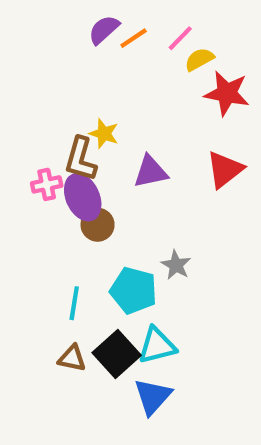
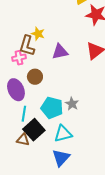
pink cross: (47, 184) -> (19, 58), moved
purple ellipse: (83, 197) -> (16, 90), moved
gray star: (176, 265) -> (72, 104), moved
black square: (117, 354) -> (34, 130), moved

